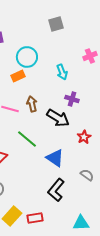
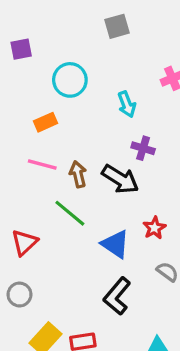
orange rectangle: (18, 76) -> (46, 122), moved
brown arrow: (32, 104) -> (78, 174), moved
red star: (84, 137) -> (154, 228), moved

